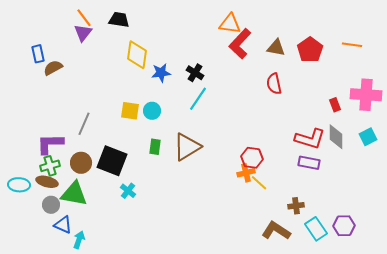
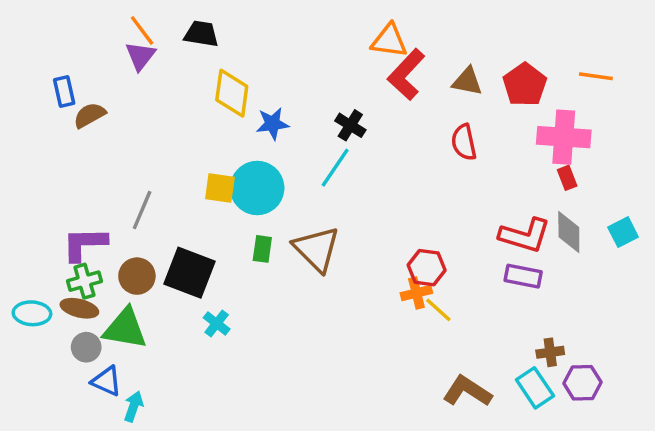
black cross: (195, 73) -> (350, 125), moved
pink cross: (366, 95) -> (564, 137), moved
cyan circle: (152, 111) -> (257, 188), size x1.8
brown triangle: (187, 147) -> (316, 249), turned -44
brown cross: (296, 206) -> (550, 352), moved

